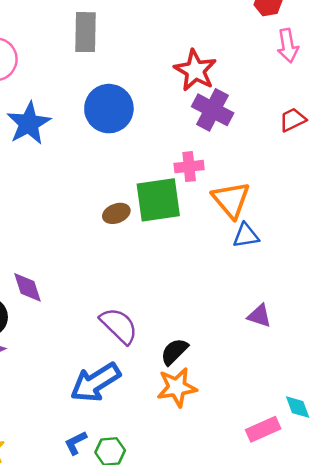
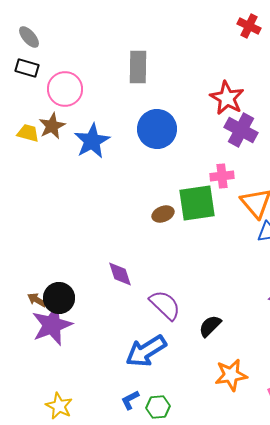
purple diamond: (28, 287) -> (120, 274), moved
orange star: (177, 387) -> (231, 375), moved

